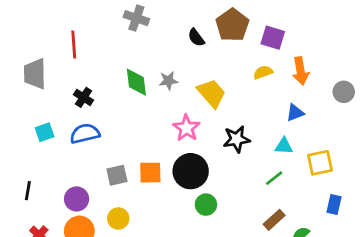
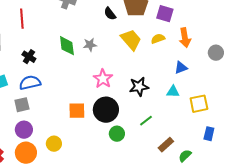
yellow trapezoid: (212, 93) -> (131, 40), moved
gray square: (117, 175) -> (22, 105), moved
green line: (274, 178) -> (146, 121), moved

